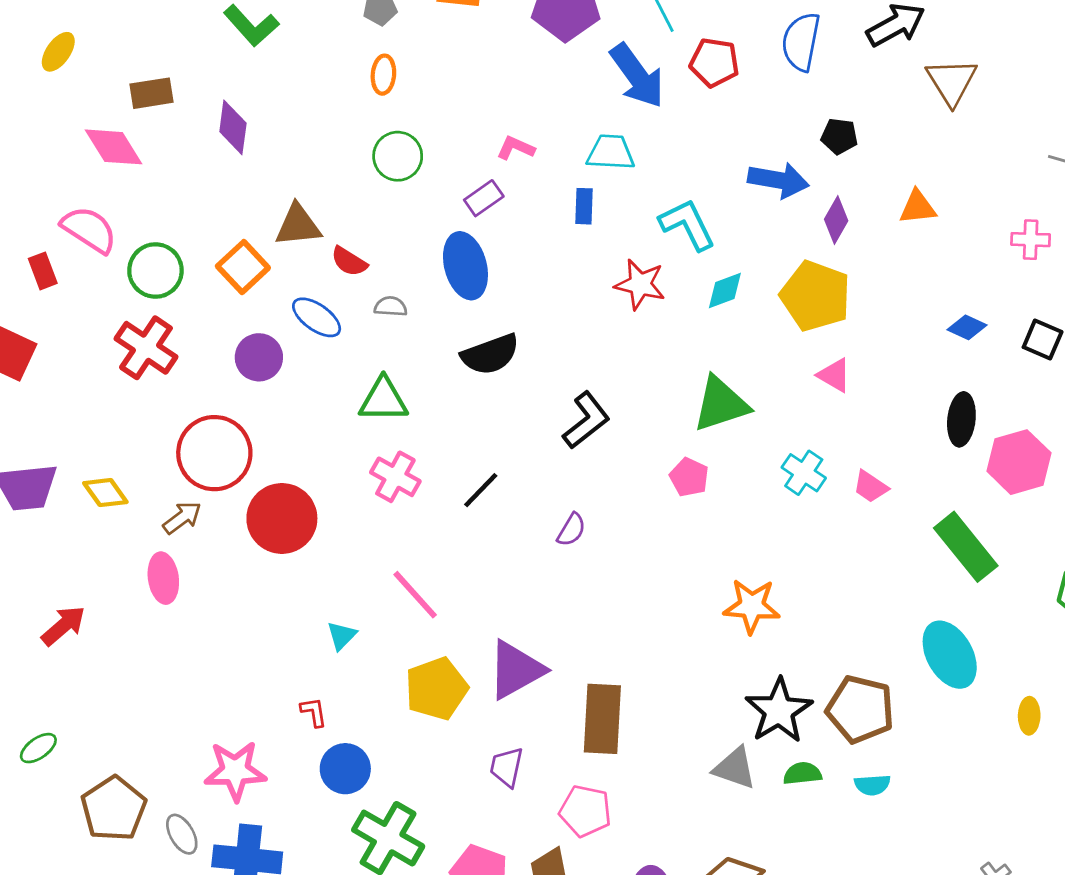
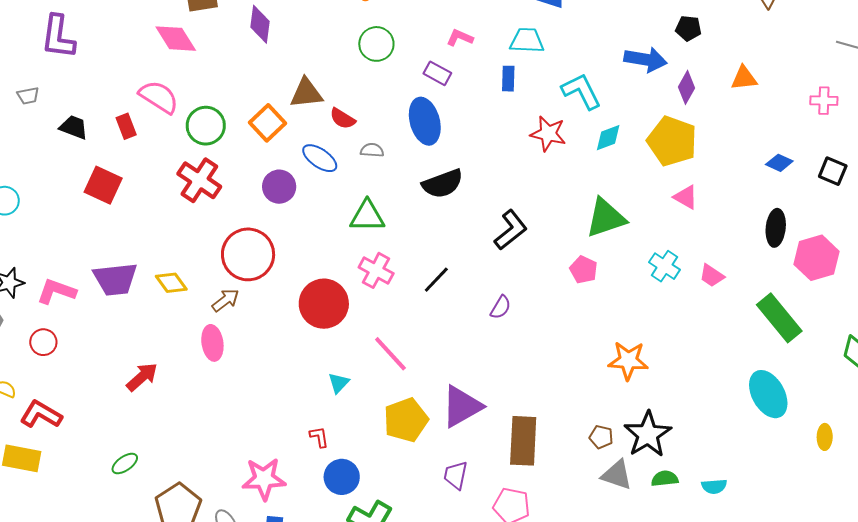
purple rectangle: (484, 198) -> (437, 73), turned 64
red circle: (282, 518) -> (324, 304), moved
brown pentagon: (860, 709) -> (601, 437), moved, size x0.5

